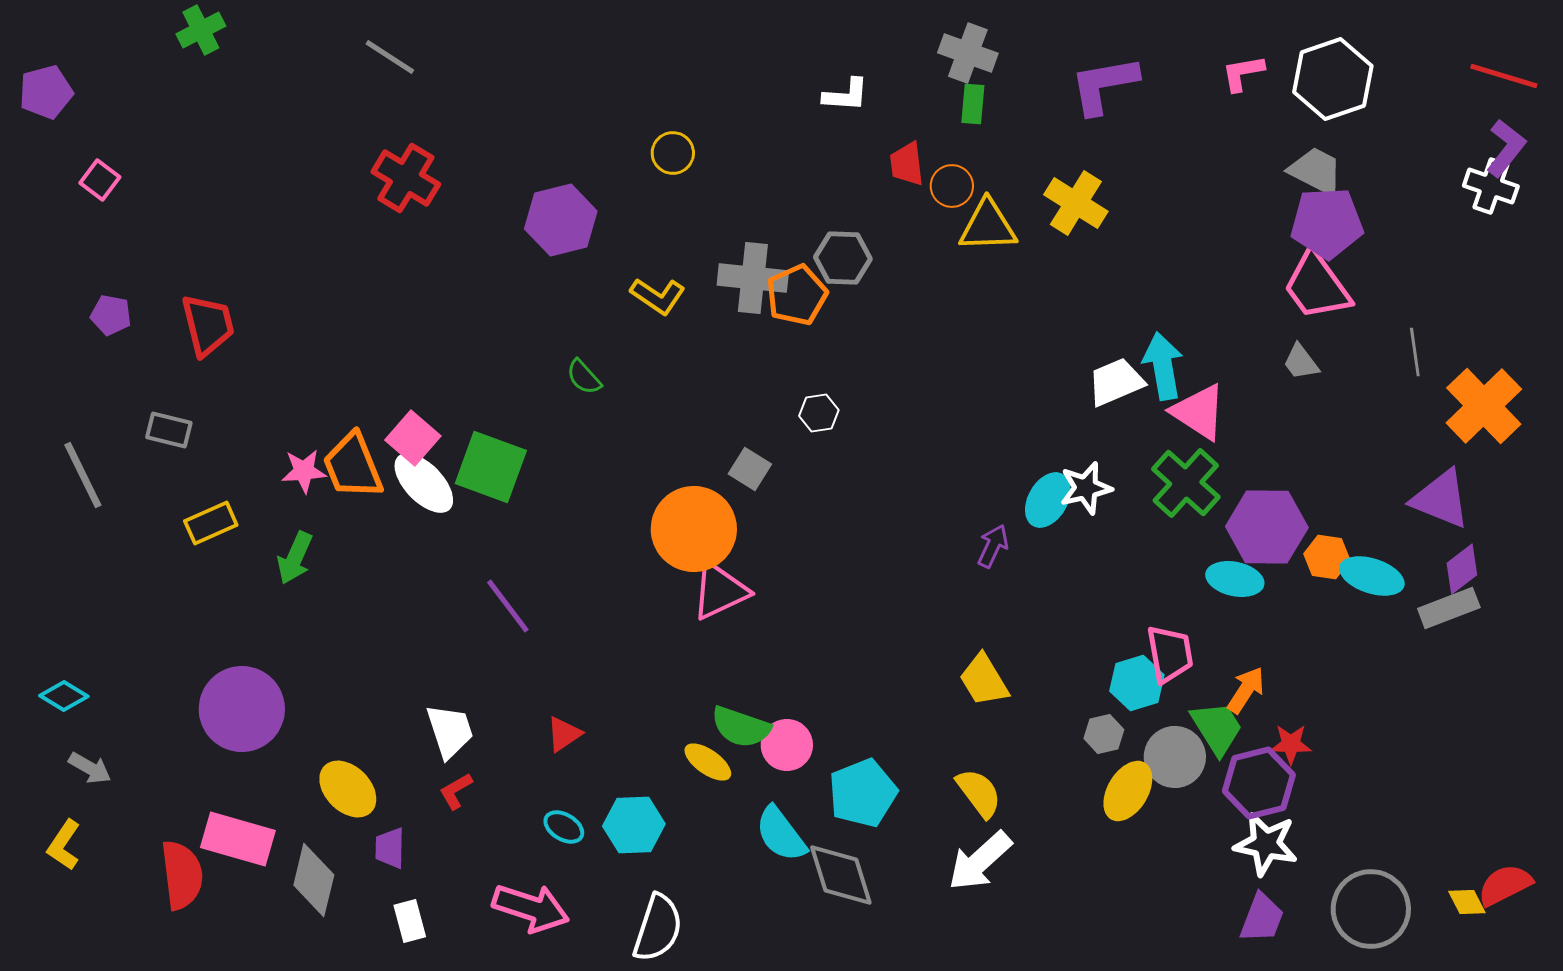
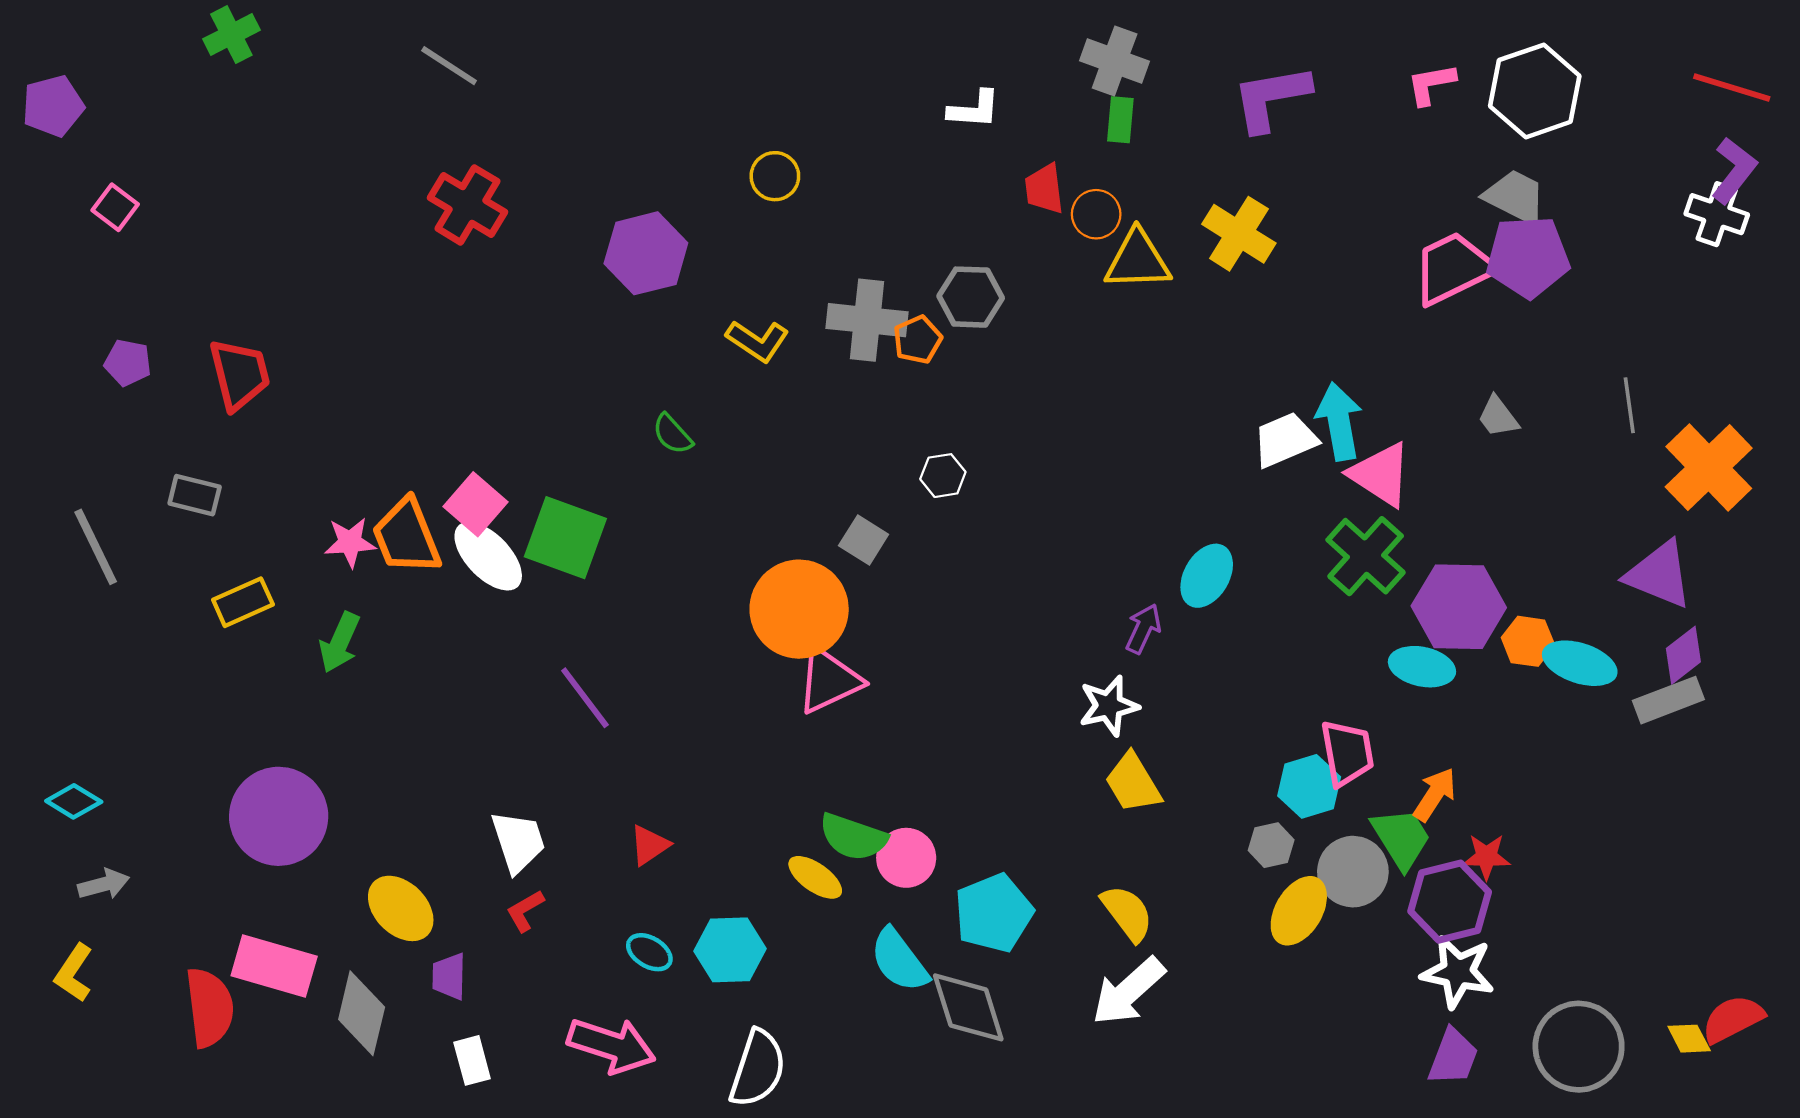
pink trapezoid: (1317, 286) -> (1453, 268), moved, turned 100
orange pentagon: (797, 295) -> (918, 340), size x0.7
white star: (1086, 488) -> (1109, 706), moved
gray arrow: (90, 768) -> (104, 884), turned -45

